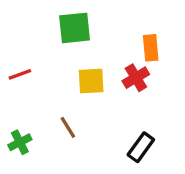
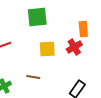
brown line: (68, 127) -> (33, 77), turned -48

